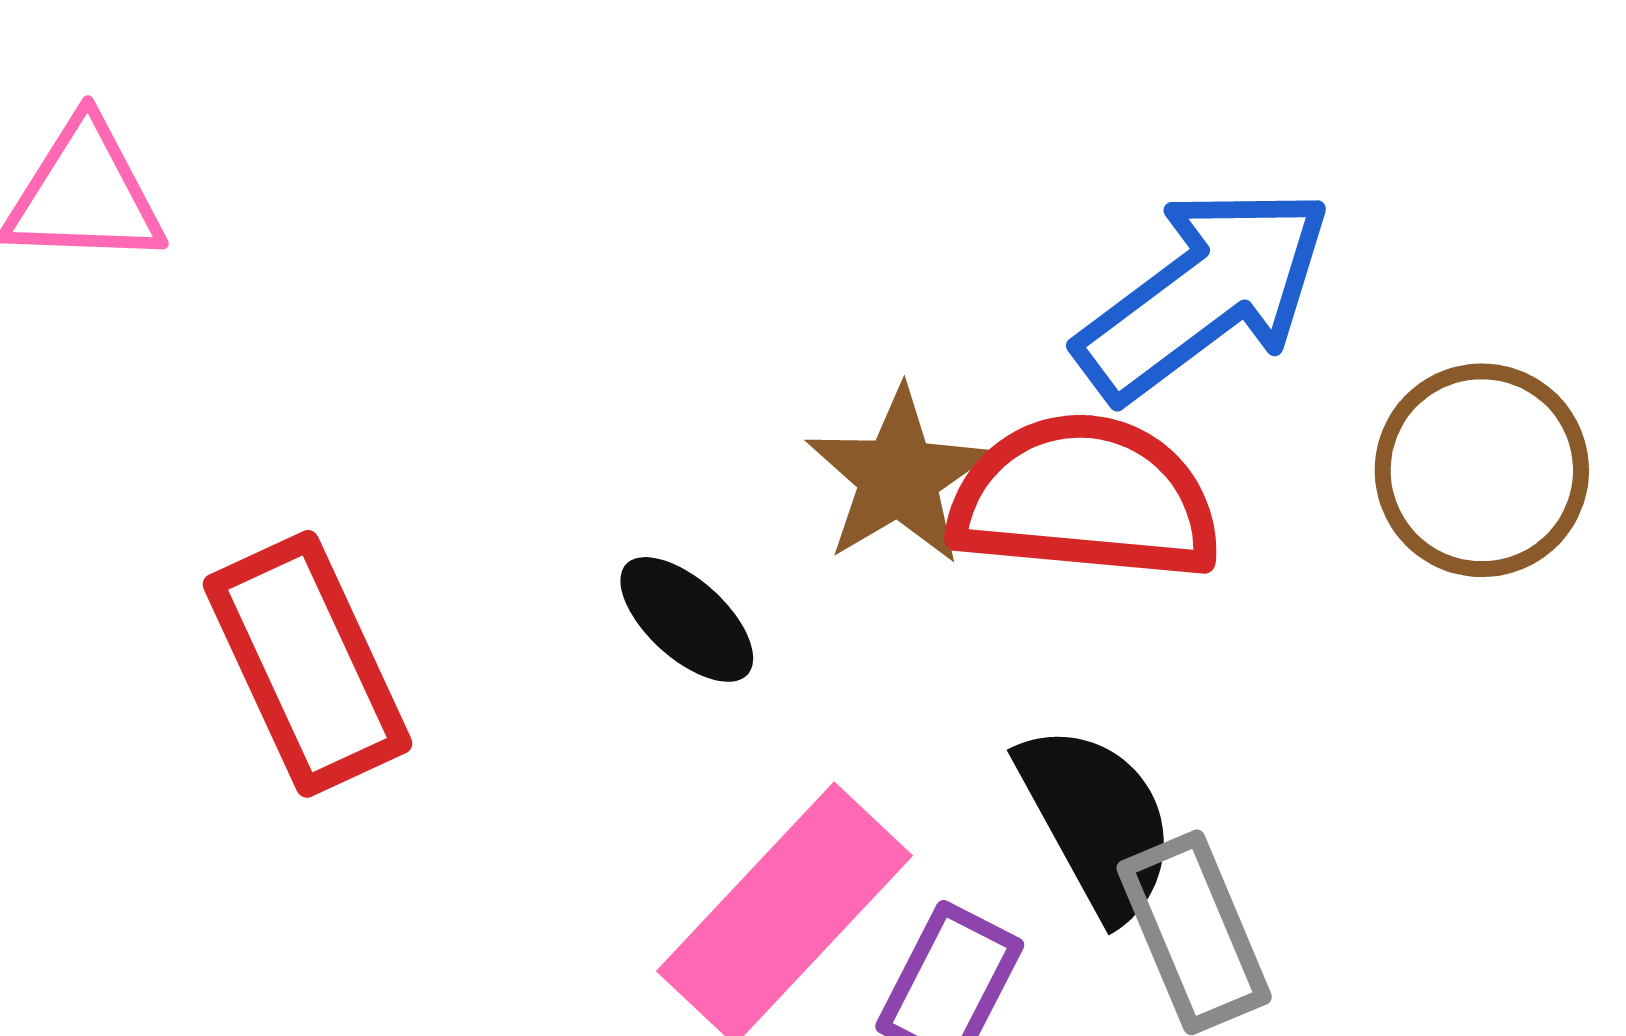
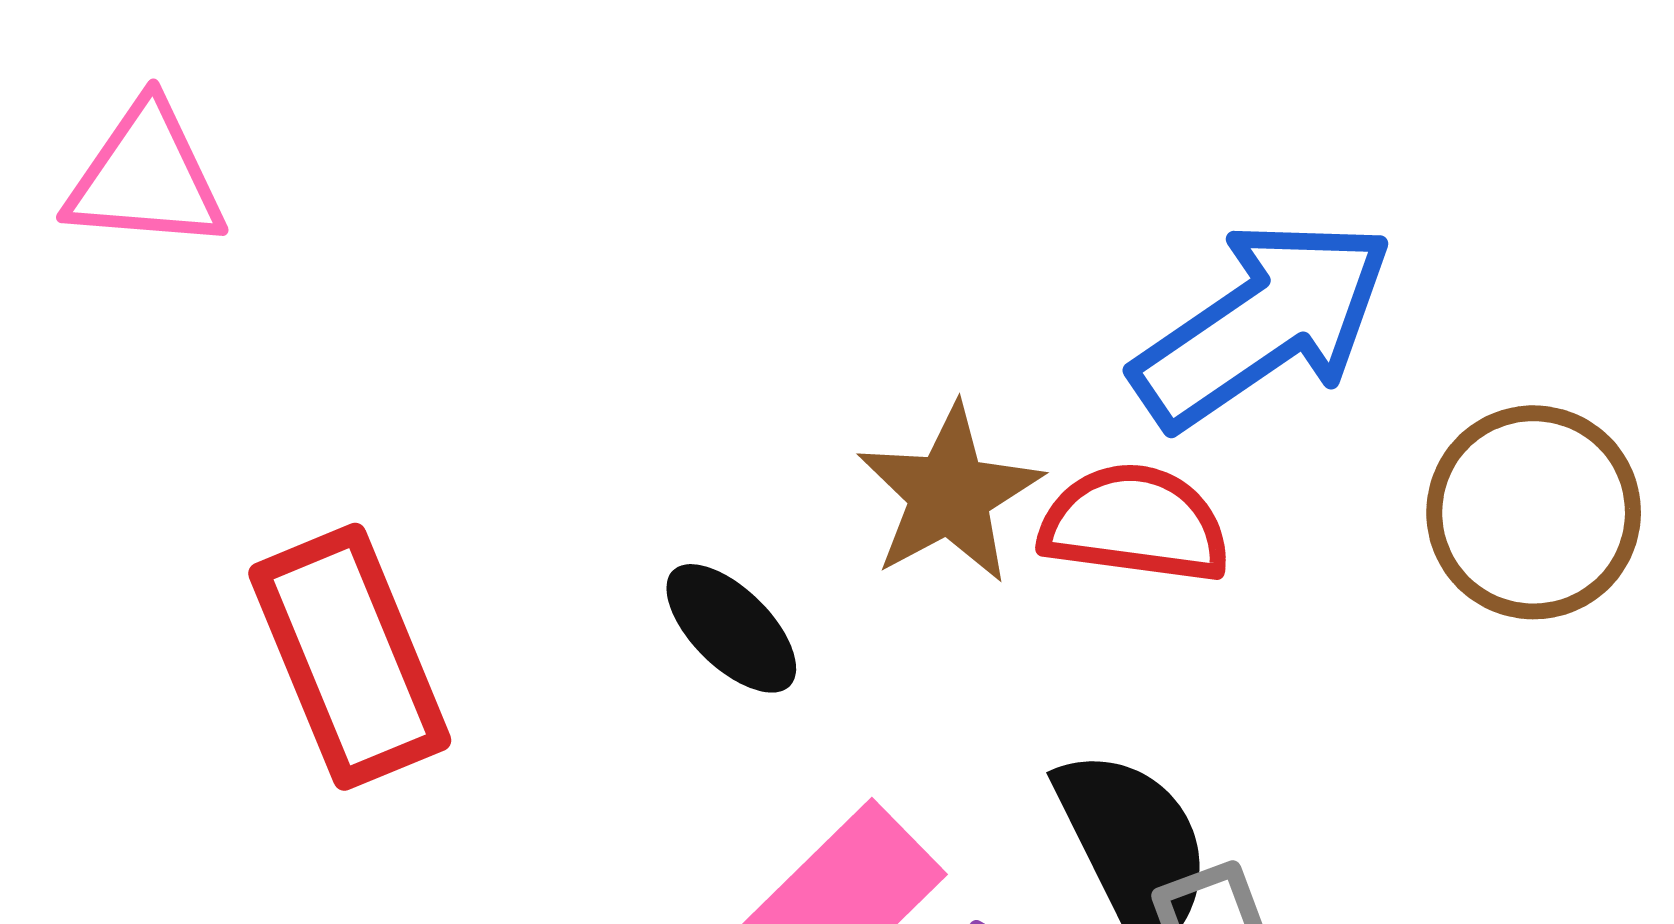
red semicircle: (1085, 498) -> (1135, 524), size x0.7

